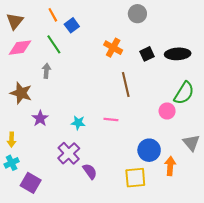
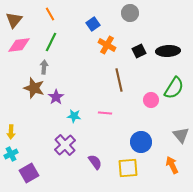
blue square: (72, 25) -> (93, 24), moved
green line: (54, 44) -> (51, 42), turned 60
brown star: (21, 93) -> (34, 88), moved
pink circle: (167, 111) -> (151, 100), moved
purple star: (40, 118) -> (56, 97), moved
orange arrow: (170, 166) -> (172, 165), moved, turned -30
purple semicircle: (90, 171) -> (95, 162), moved
purple square: (31, 183) -> (29, 173), turned 30

